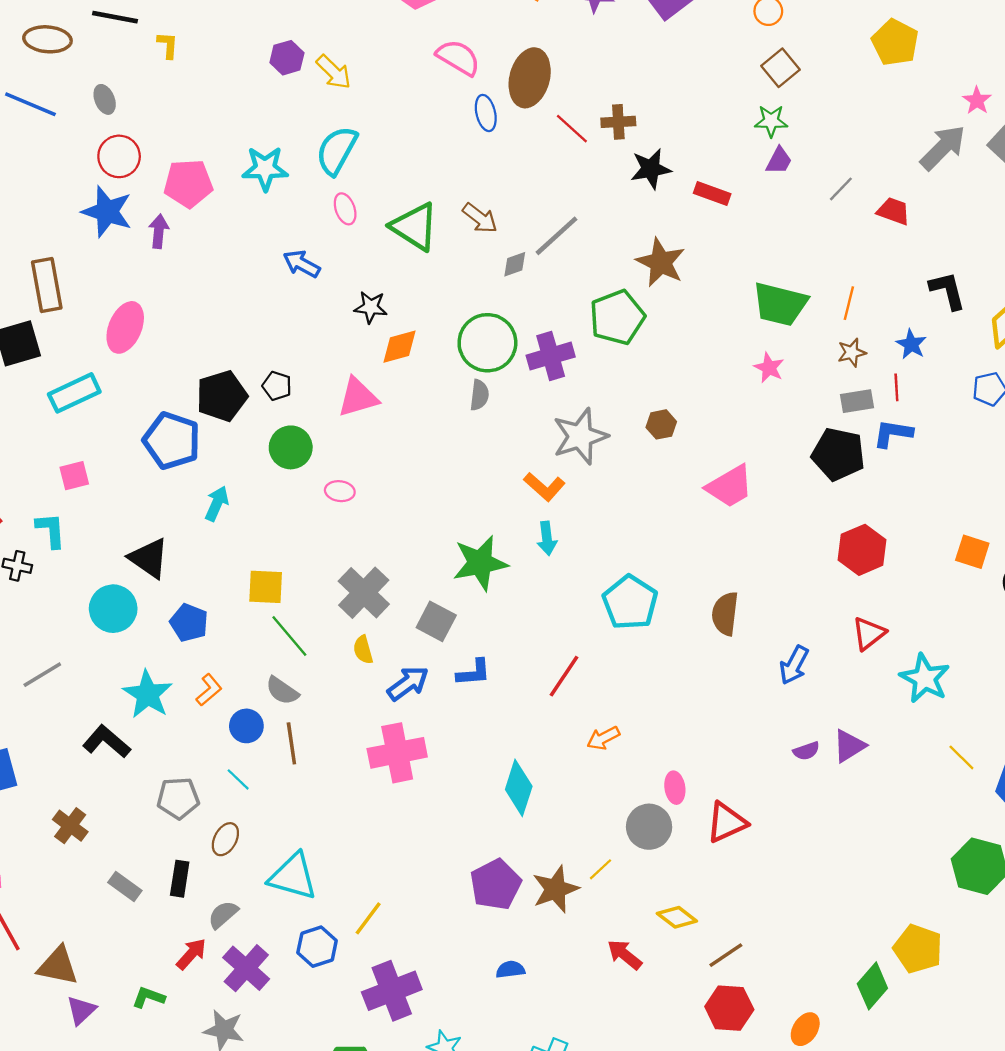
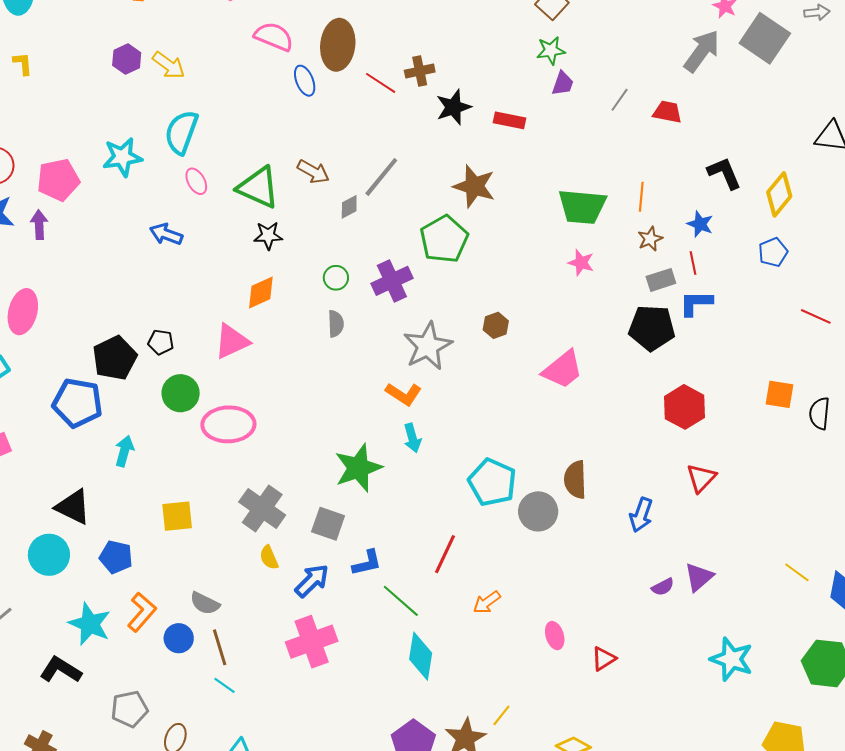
black star: (371, 307) -> (268, 236), moved
green circle: (487, 343) -> (336, 278), size x0.5
pink ellipse: (340, 491) -> (228, 424), size x2.0
green line: (289, 636) -> (401, 601), moved
cyan star: (925, 678) -> (732, 659), moved
orange L-shape: (209, 690) -> (142, 612), size x1.4
cyan line: (238, 779) -> (225, 685), moved
red triangle: (727, 822) -> (604, 659), size x0.7
gray circle: (649, 827) -> (538, 511), moved

